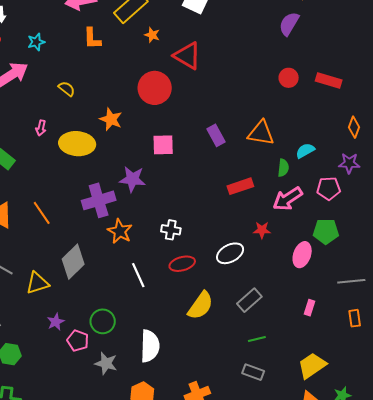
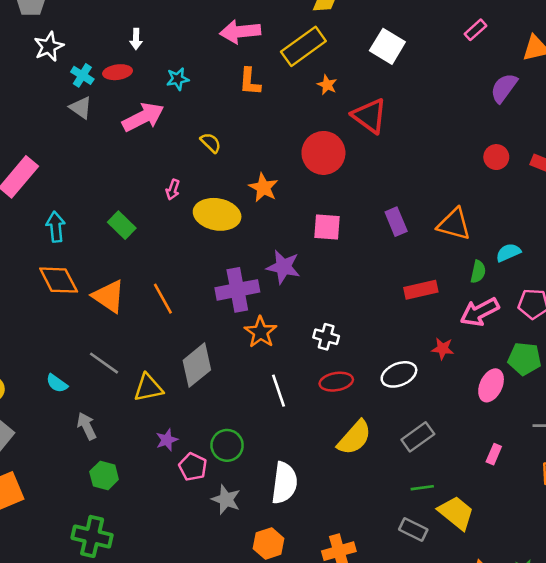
yellow trapezoid: (312, 366) -> (456, 513), moved, turned 68

